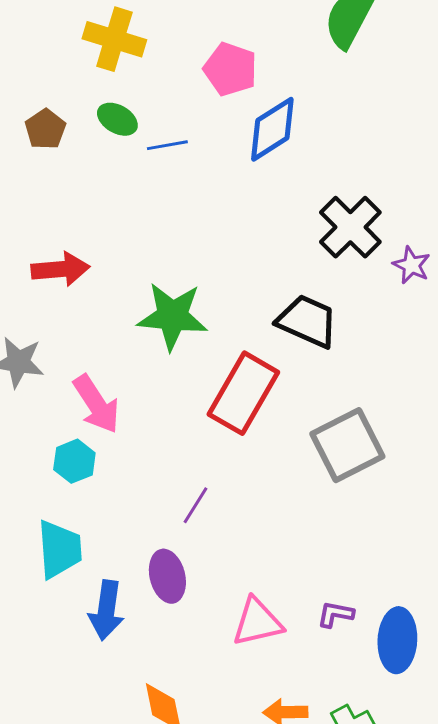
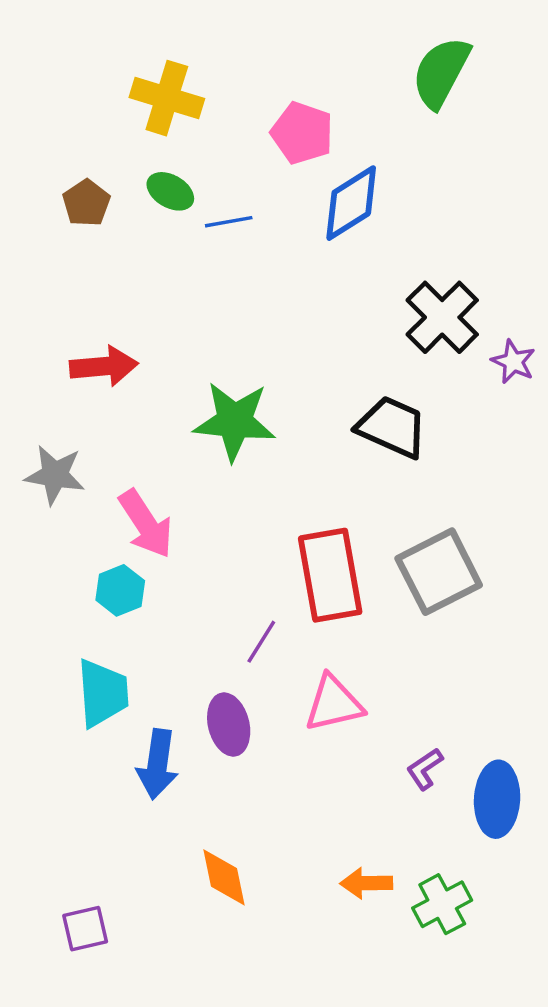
red rectangle: (243, 393) -> (330, 575), moved, turned -40
purple L-shape: (335, 614) -> (425, 769), turned -45
pink triangle: (257, 622) -> (334, 704), moved

